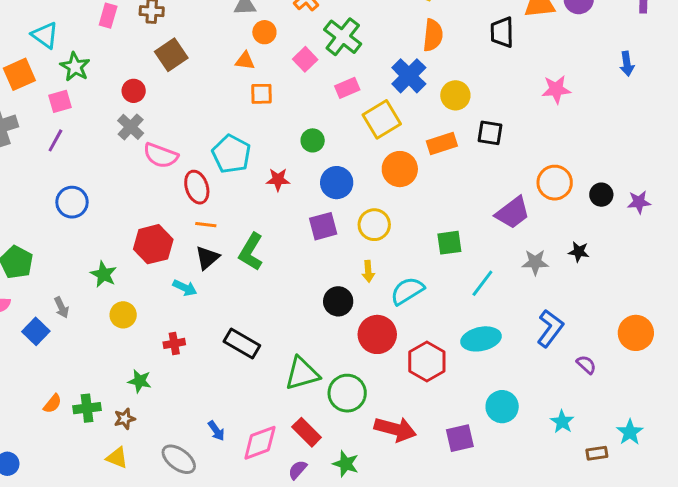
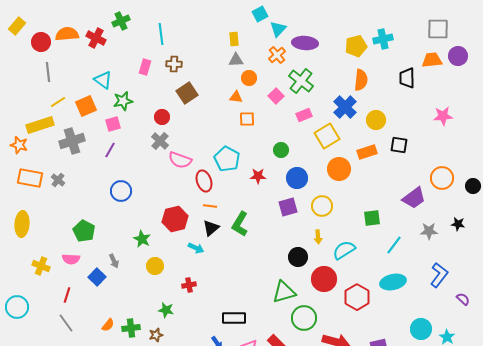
green star: (75, 67) -> (123, 101), turned 30
black rectangle: (242, 343) -> (234, 318), moved, turned -30
green triangle: (302, 374) -> (284, 292), moved
cyan circle: (502, 407) -> (421, 329), moved

